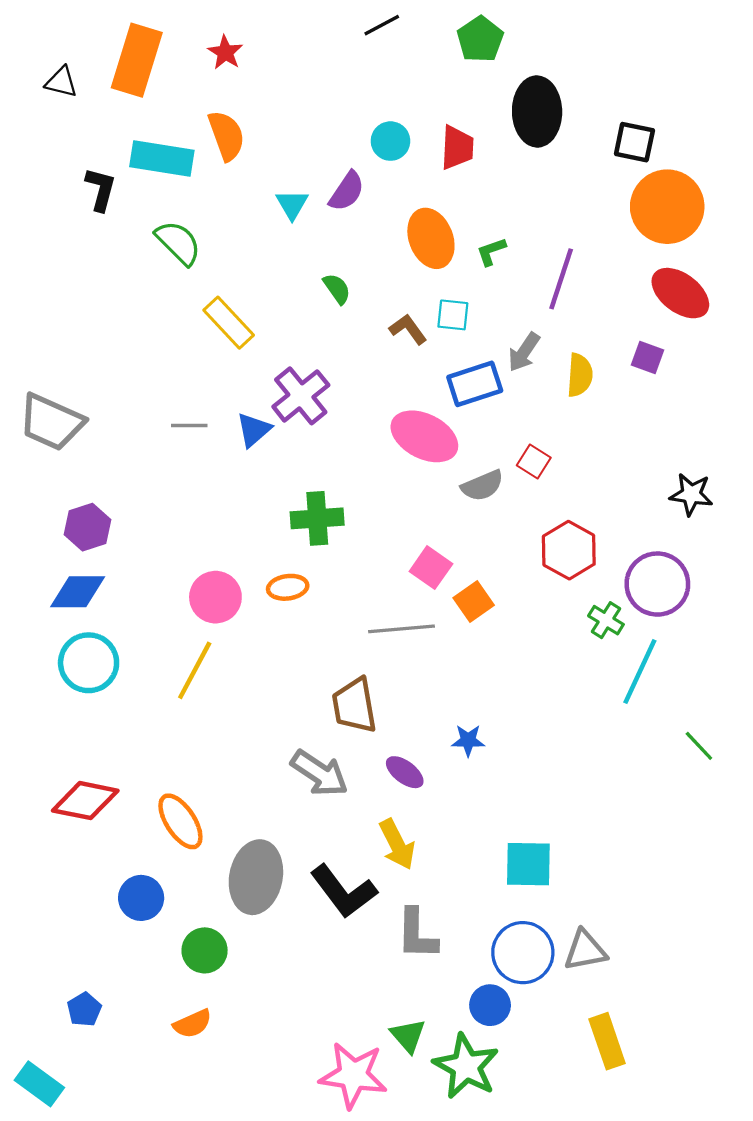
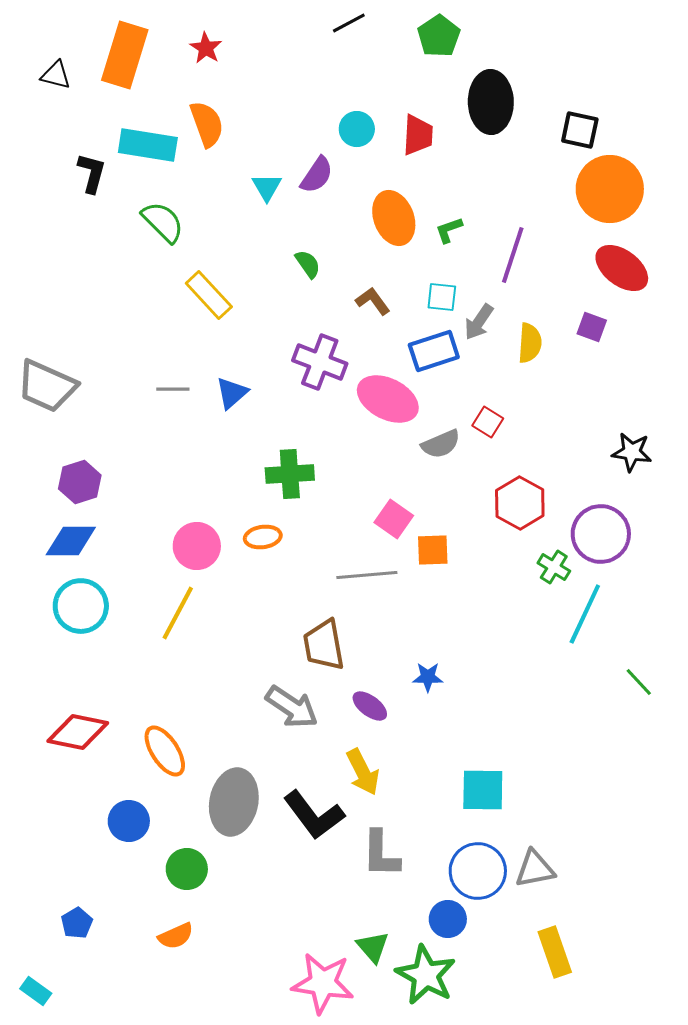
cyan square: (453, 315) -> (442, 297), moved
purple cross: (301, 396) -> (320, 362), moved, turned -30
orange square: (474, 602) -> (433, 550), turned 33
cyan rectangle: (39, 1084) -> (36, 991), size x0.7

